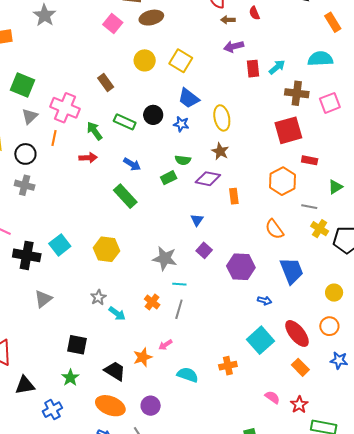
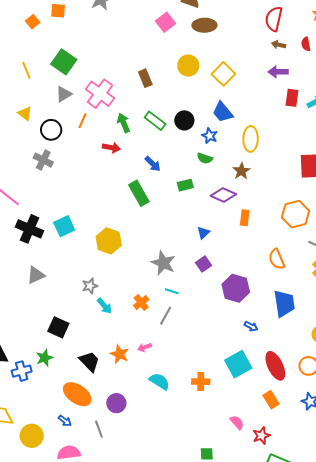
green semicircle: (183, 160) -> (205, 158), moved
orange star: (143, 357) -> (120, 354), turned 30
blue cross: (52, 410) -> (22, 371), moved

